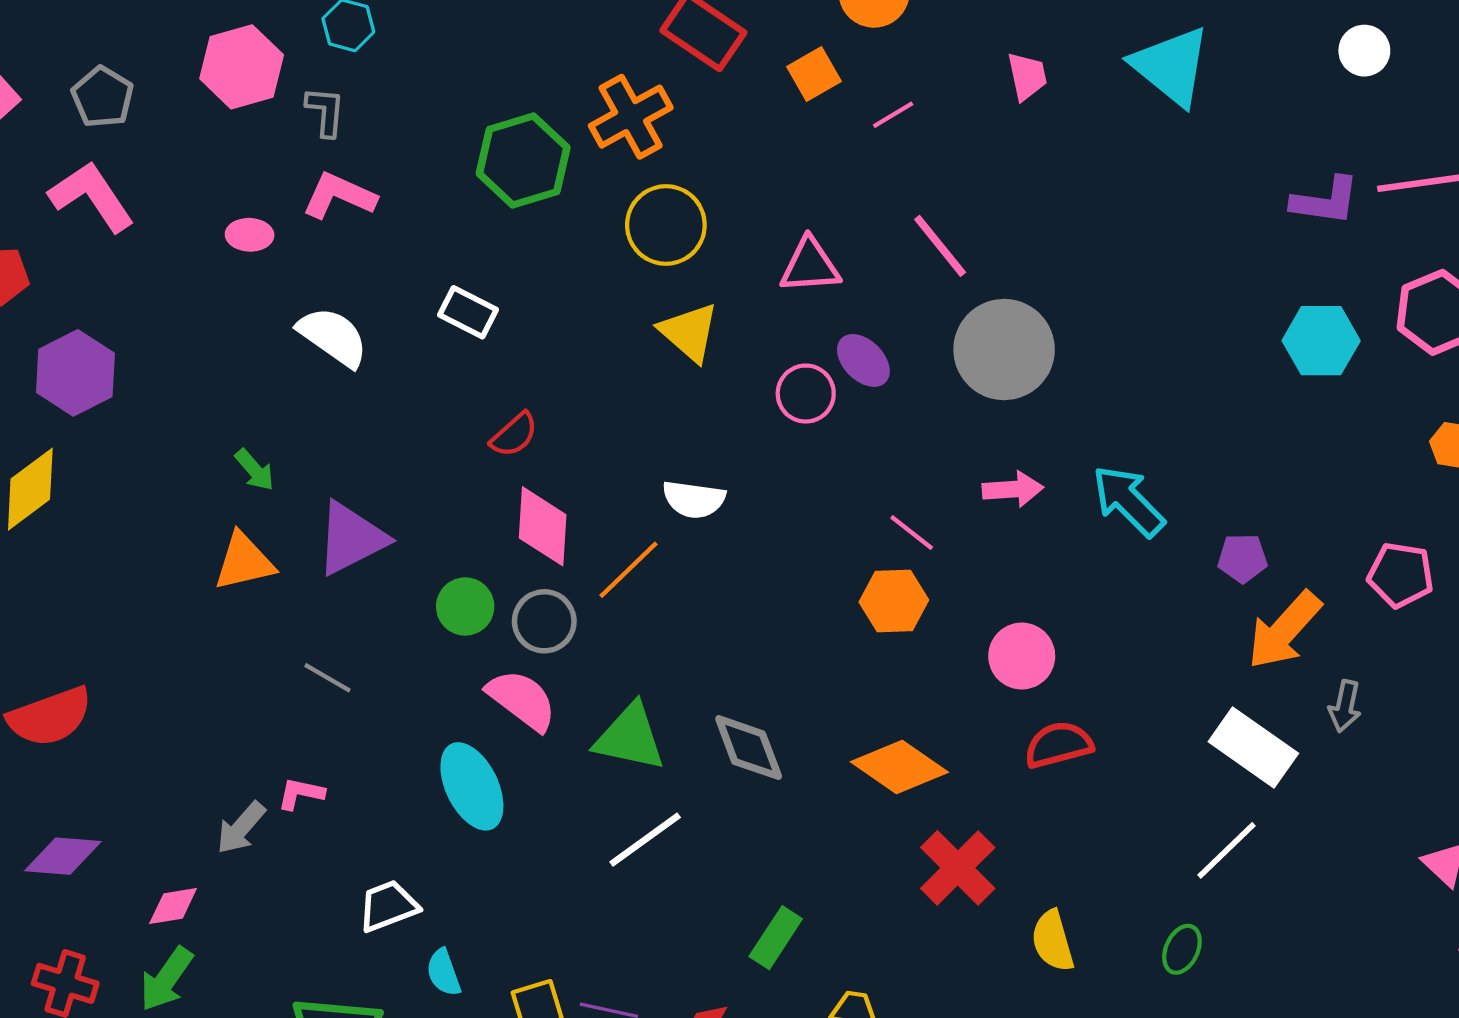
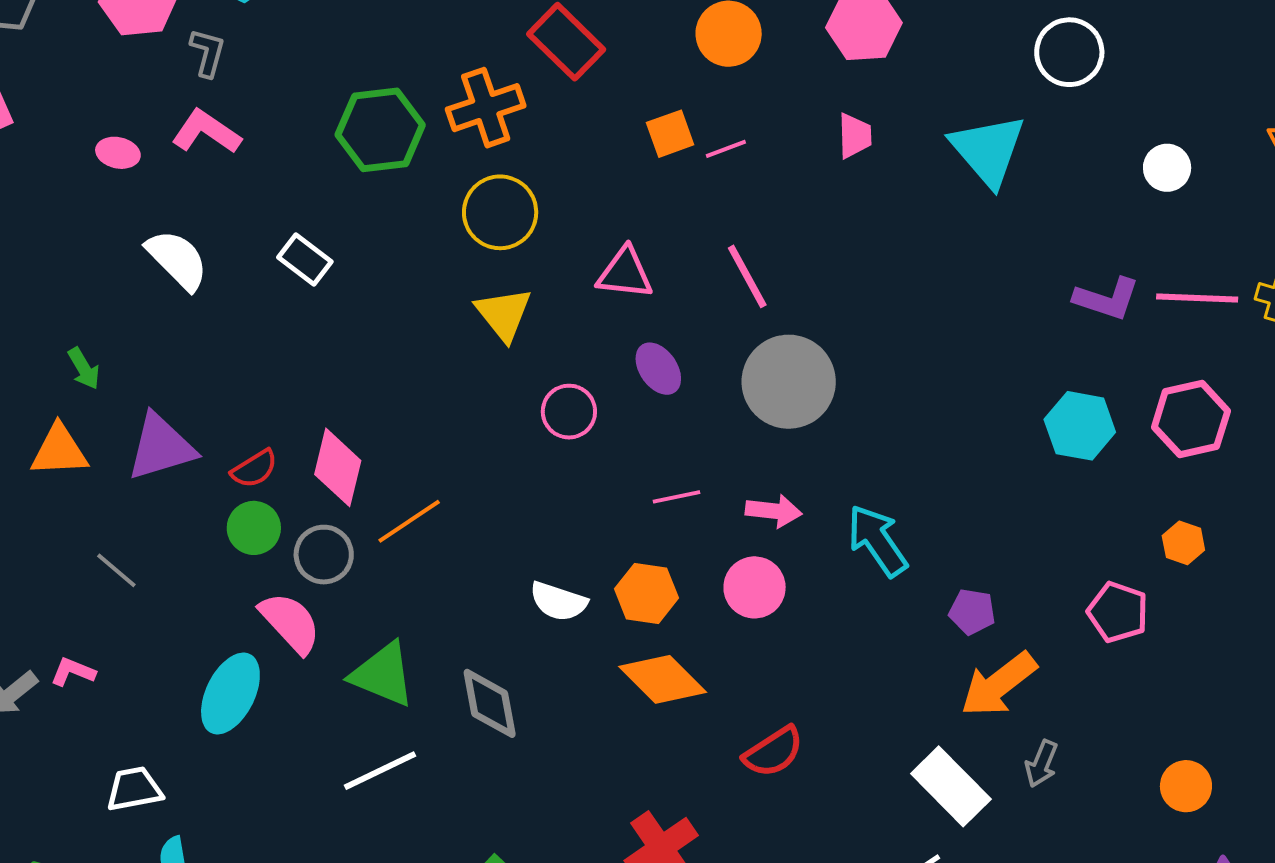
orange square: (814, 74) -> (670, 134), moved
pink circle: (806, 394) -> (569, 412), moved
red semicircle: (514, 435) -> (254, 469), moved
white semicircle: (694, 499) -> (558, 601), moved
pink line: (912, 533) -> (677, 497), moved, turned -60
pink pentagon: (1401, 575) -> (1118, 612), moved
pink circle: (1022, 656) -> (755, 587), moved
red semicircle: (1059, 745) -> (773, 752), turned 152
orange diamond: (899, 767) -> (663, 679), moved
cyan ellipse: (472, 786) -> (230, 693), turned 42

